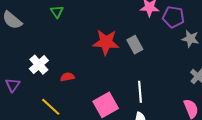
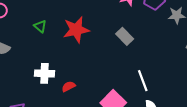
red star: (106, 42) -> (76, 30), moved
white cross: (39, 65) -> (45, 73), moved, turned -30

